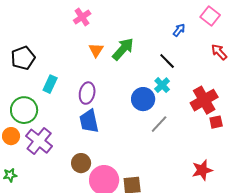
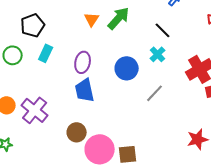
black pentagon: (23, 58) -> (33, 25), moved
blue circle: (143, 99) -> (127, 68), moved
green circle: (24, 110) -> (13, 55), moved, size x0.7

